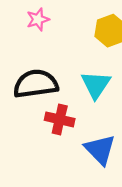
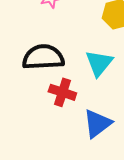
blue triangle: (100, 149) -> (97, 124), turned 32

